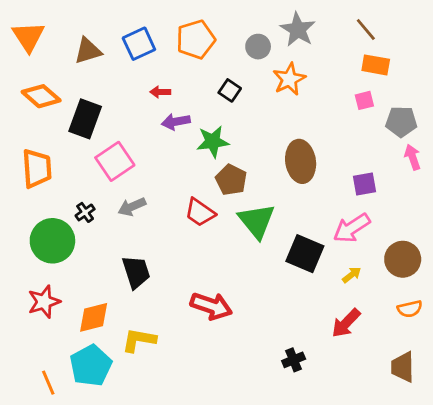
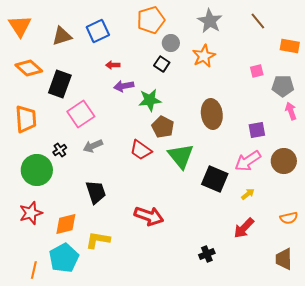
orange pentagon: (196, 39) -> (151, 20), moved
gray circle: (258, 47) -> (171, 43), moved
orange rectangle: (376, 65) -> (290, 46), moved
brown circle: (403, 259) -> (284, 161), moved
orange line: (48, 383) -> (34, 270), turned 36

